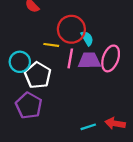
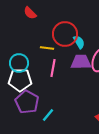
pink line: (70, 58) -> (53, 68), moved
white pentagon: (38, 75) -> (20, 80), moved, turned -30
cyan line: (88, 127) -> (48, 115), moved, turned -32

